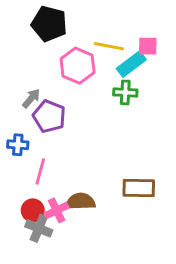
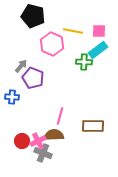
cyan rectangle: (131, 64) -> (98, 50), moved
pink line: (40, 172) -> (60, 116), moved
gray cross: (39, 228) -> (43, 153), moved

